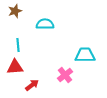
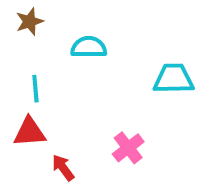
cyan trapezoid: (85, 55) -> (174, 79), moved
red arrow: (32, 85) -> (63, 168), turned -88

